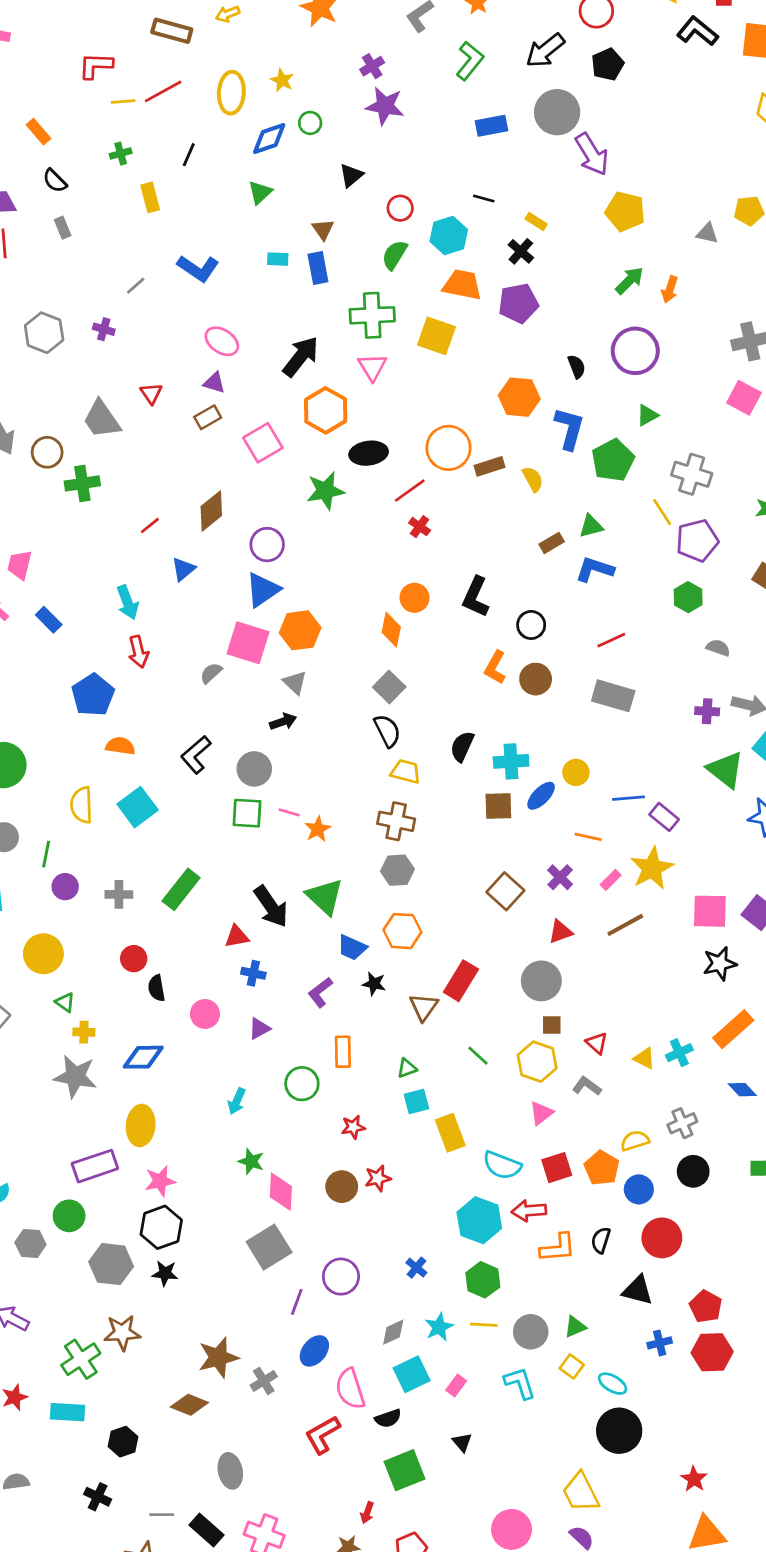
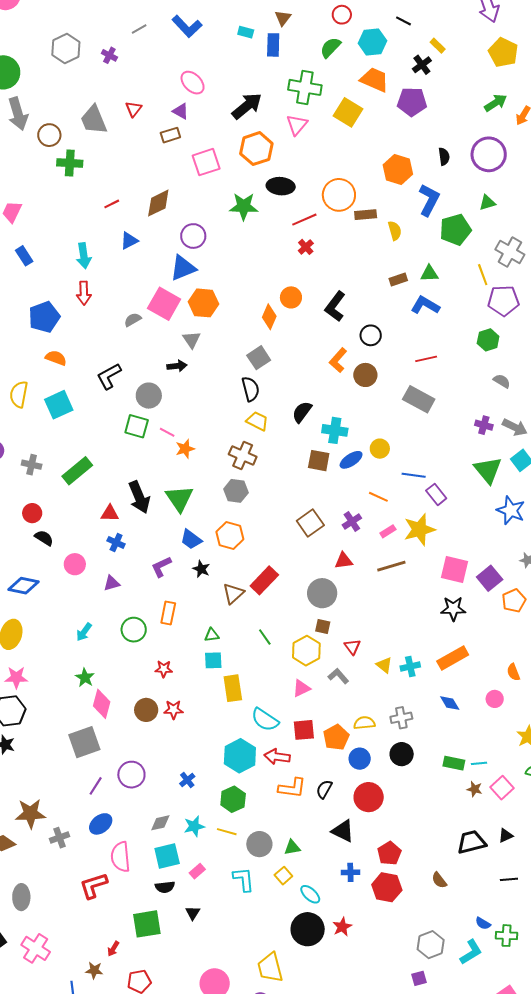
black semicircle: (157, 988) -> (44, 538), turned 120
black semicircle: (388, 1418) -> (165, 887), moved
red star: (694, 1479) -> (342, 927), moved

